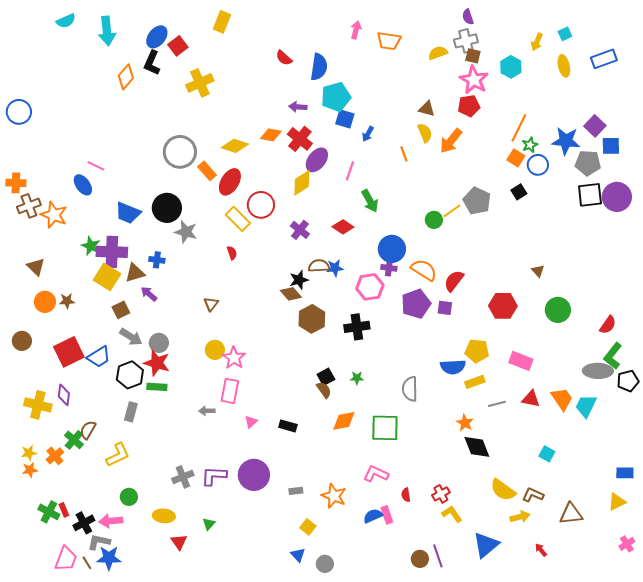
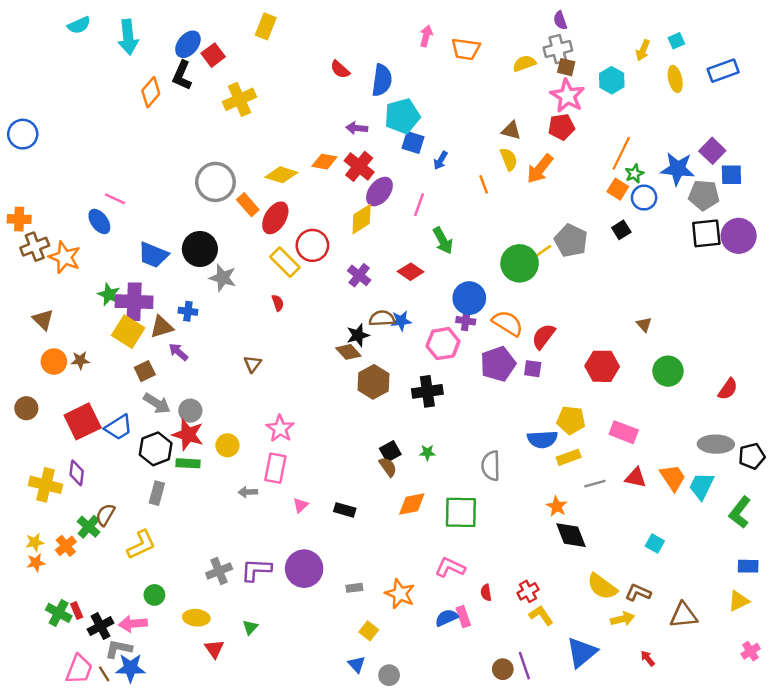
green circle: (434, 220) -> (520, 263), size x1.8
yellow circle: (215, 350) -> (227, 445), moved
green L-shape: (613, 356) -> (740, 512), moved

